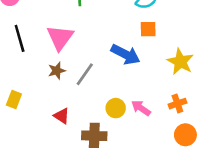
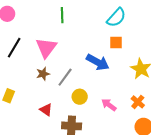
black line: (20, 38) -> (14, 48), turned 45
orange cross: (177, 104) -> (138, 102), turned -32
yellow circle: (116, 108) -> (80, 97), moved

